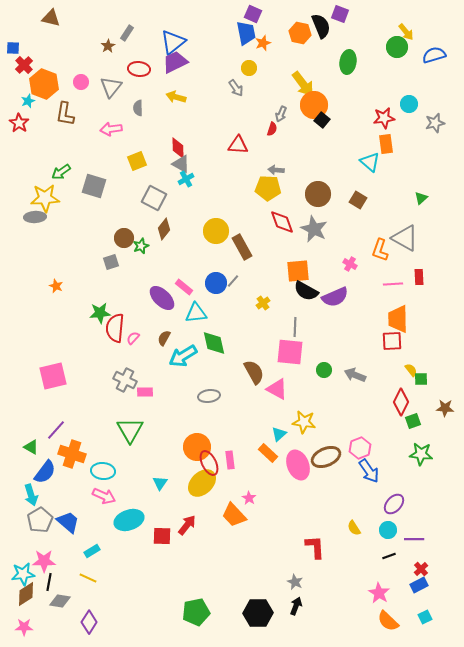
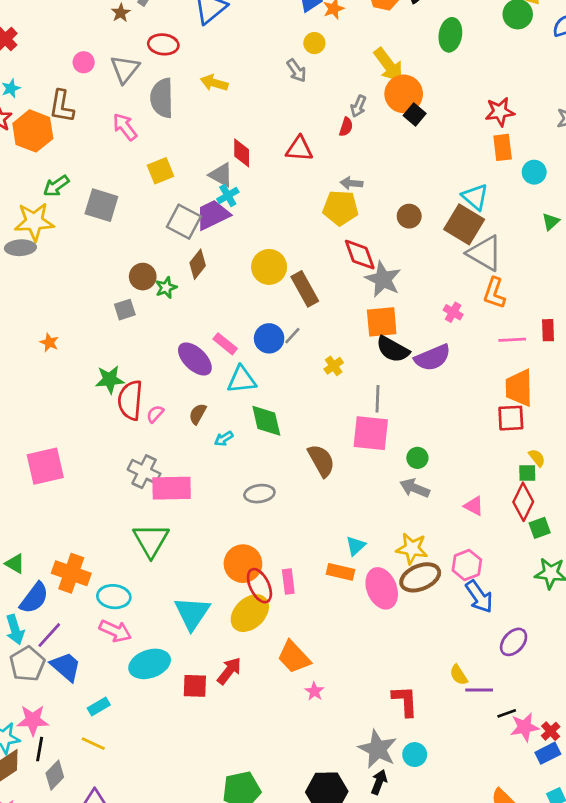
purple trapezoid: (175, 62) -> (213, 215), moved
orange hexagon: (44, 84) -> (33, 131), moved
cyan circle: (409, 104) -> (534, 172), moved
gray semicircle: (138, 108) -> (162, 98), size x1.8
pink arrow: (111, 129) -> (125, 127), turned 60
red diamond: (178, 148) -> (242, 153), moved
cyan triangle: (370, 162) -> (475, 197), moved
brown circle: (318, 194) -> (409, 216), size x0.7
brown square: (358, 200) -> (464, 224), size x1.6
gray star: (314, 229) -> (383, 279), moved
gray triangle: (405, 238) -> (485, 253), moved
cyan arrow: (183, 356) -> (224, 439), size x0.5
gray arrow: (355, 375) -> (415, 488), moved
green square: (421, 379) -> (527, 473), moved
pink triangle: (277, 389) -> (474, 506), moved, size x0.7
pink rectangle: (145, 392) -> (172, 488), size x1.8
yellow star: (304, 422) -> (412, 549), moved
purple line: (56, 430) -> (49, 635), moved
orange rectangle: (268, 453) -> (340, 572), turned -30
cyan triangle: (160, 483) -> (192, 613), size x1.8
pink star: (249, 498) -> (314, 691), moved
cyan circle: (388, 530) -> (415, 755), moved
purple line: (414, 539) -> (479, 690), moved
gray star: (295, 582) -> (378, 749), size x1.8
pink star: (379, 593) -> (525, 727), moved, turned 30
gray diamond: (60, 601) -> (55, 775), turned -55

